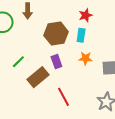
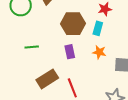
green line: (18, 62) -> (32, 47), turned 32
brown rectangle: (38, 77) -> (47, 79), moved

